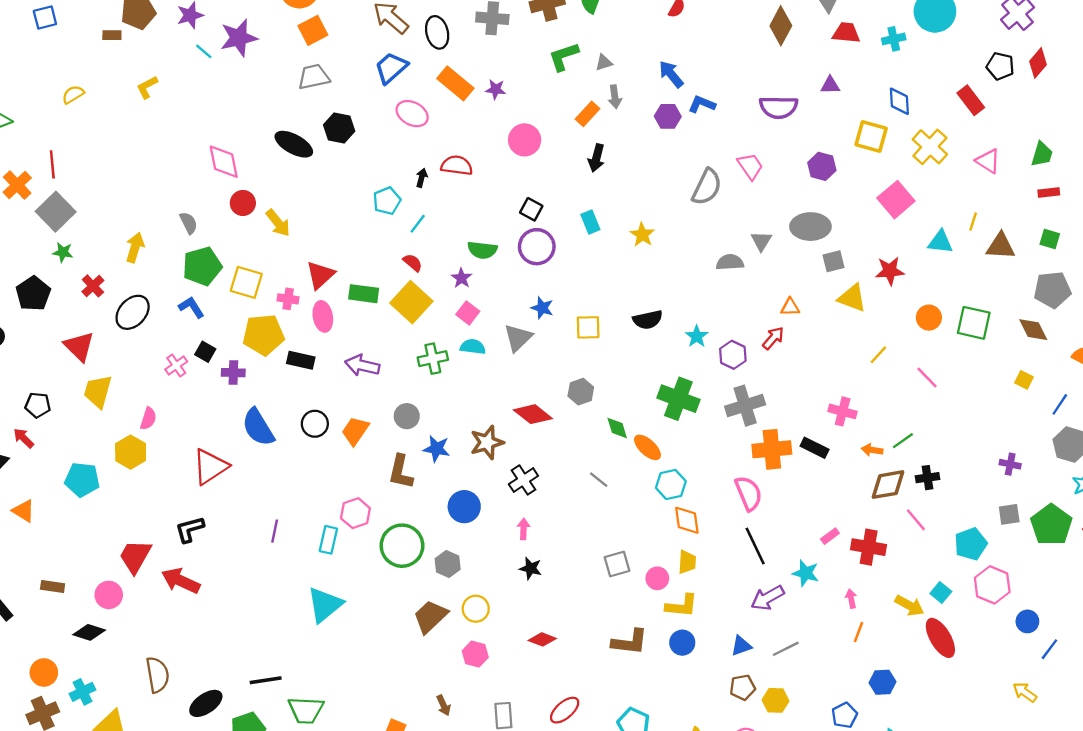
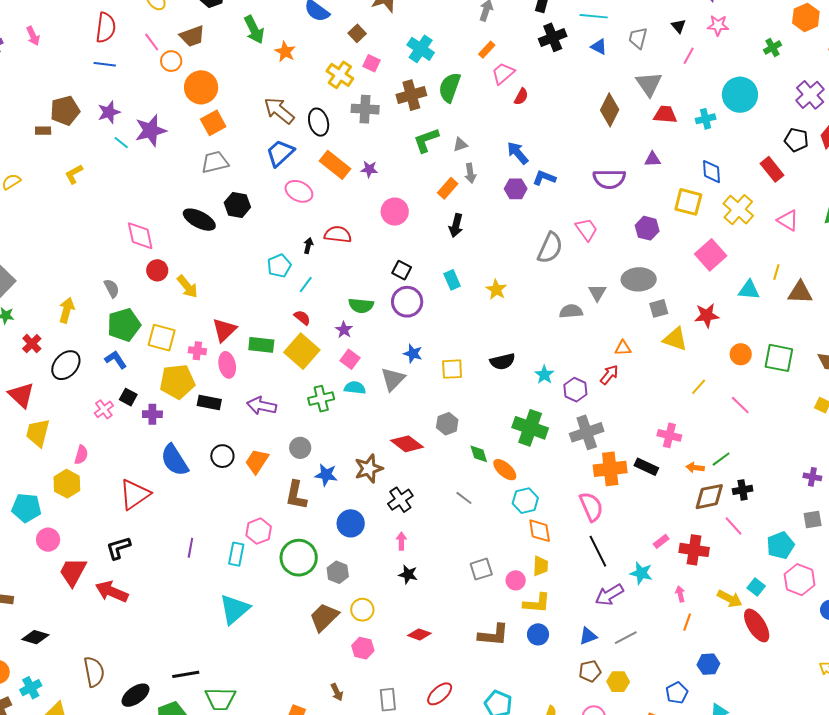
pink circle: (109, 595) -> (48, 540), moved

